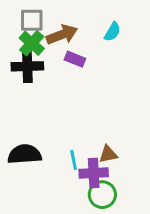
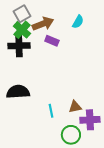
gray square: (32, 20) -> (22, 14), turned -30
black semicircle: (25, 154) -> (18, 92), moved
purple cross: (94, 173) -> (90, 120), moved

